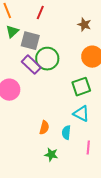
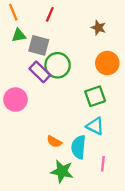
green triangle: (12, 32) -> (19, 35), turned 32
orange semicircle: (44, 128) -> (54, 142), turned 104
cyan semicircle: (66, 133) -> (79, 147), size x1.5
green star: (51, 155) -> (62, 171), size x1.5

